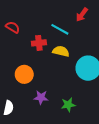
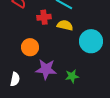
purple star: (41, 97) -> (46, 69), size x1.5

